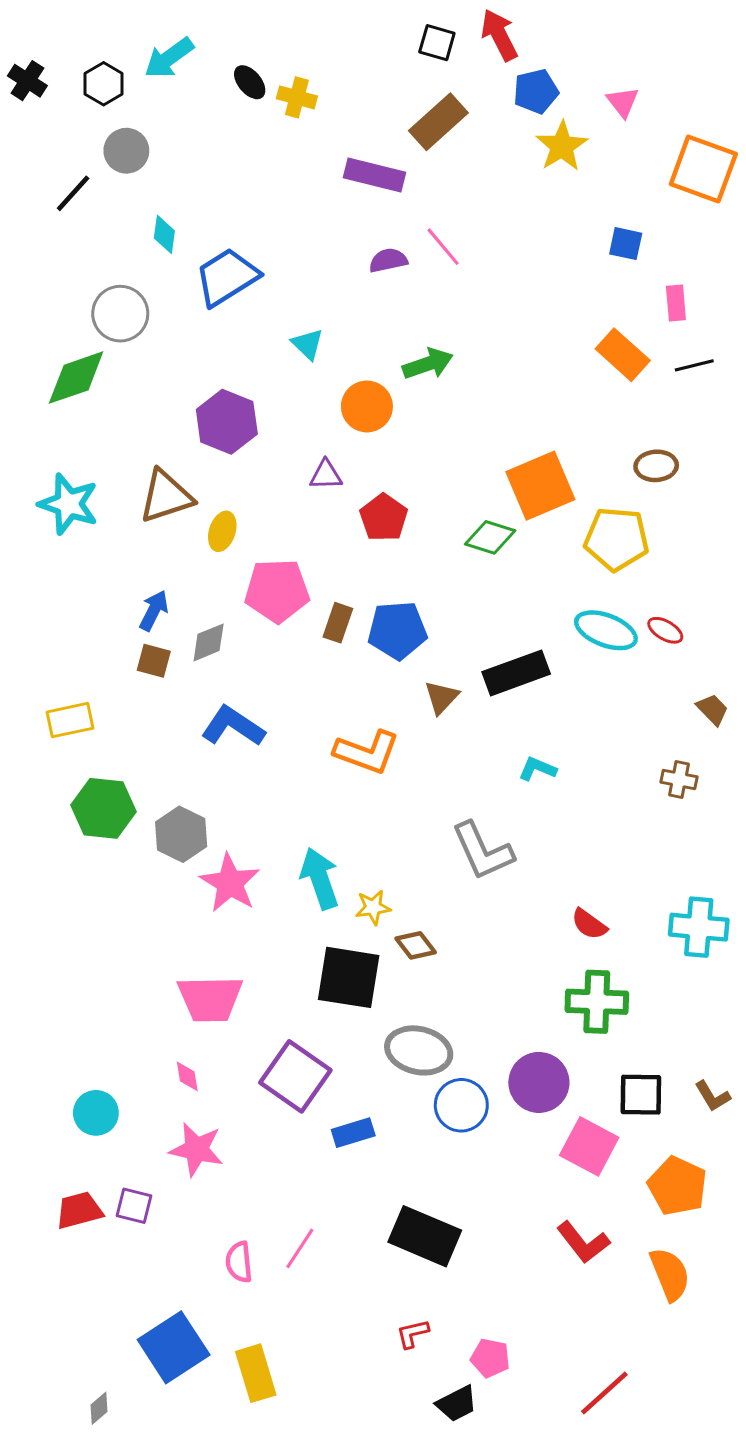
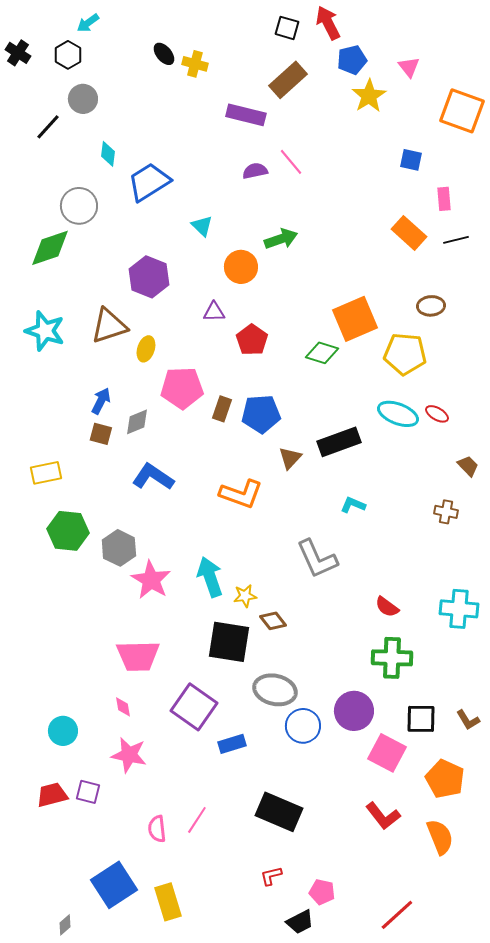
cyan arrow: (169, 58) -> (88, 23), moved, size x0.7

